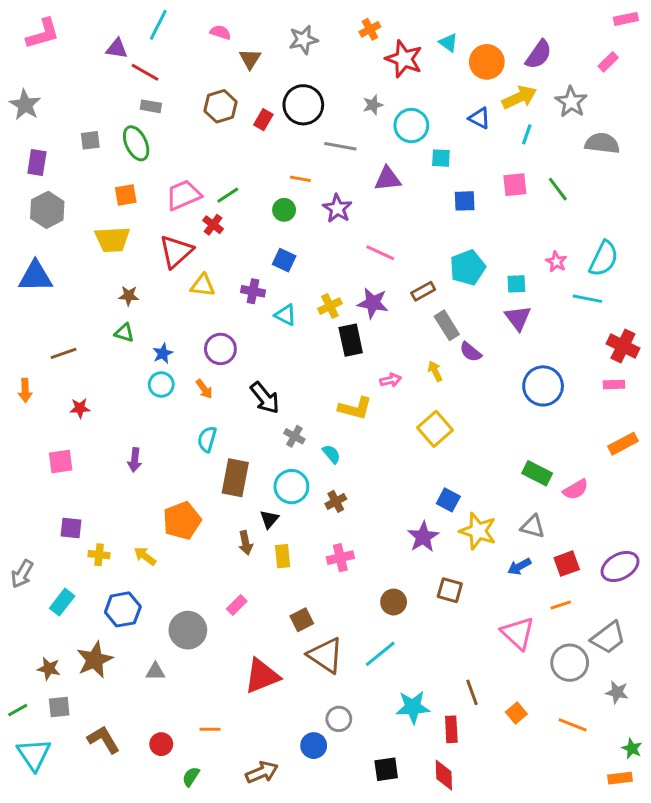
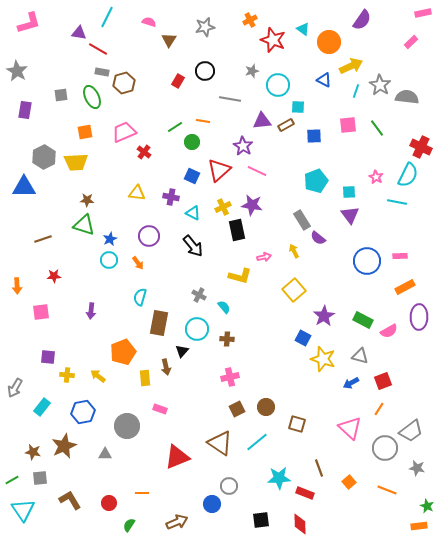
purple semicircle: (539, 54) -> (362, 20), moved
gray star: (571, 102) -> (380, 85), moved
black circle: (303, 105) -> (205, 71), size x0.7
brown hexagon: (220, 106) -> (124, 83), moved
green line: (228, 195) -> (175, 127), moved
purple star: (337, 208) -> (243, 146), moved
gray hexagon: (47, 210) -> (44, 157), moved
red triangle: (176, 251) -> (219, 170), moved
brown rectangle: (423, 291) -> (286, 125), moved
green triangle: (124, 333) -> (84, 225), size x1.6
red cross: (623, 346) -> (421, 147), moved
pink rectangle: (614, 384) -> (400, 256), moved
orange arrow: (25, 390) -> (17, 286), moved
black arrow: (265, 398) -> (193, 246), moved
orange rectangle: (623, 444) -> (405, 287), moved
brown cross: (336, 501) -> (227, 339), turned 32
purple star: (423, 537) -> (324, 316), moved
yellow rectangle: (283, 556) -> (145, 378), moved
purple ellipse: (620, 566) -> (419, 317), moved, turned -60
brown square: (450, 590) -> (297, 424), moved
pink rectangle: (237, 605) -> (160, 409), turned 64
orange line: (561, 605) -> (379, 409), turned -40
brown square: (302, 620) -> (237, 409), moved
red rectangle: (451, 729) -> (305, 493), turned -66

